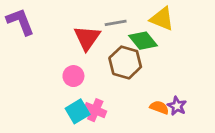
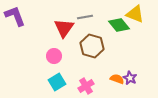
yellow triangle: (162, 19) -> (135, 14), moved
green diamond: (143, 41) -> (119, 25), moved
pink cross: (95, 110) -> (86, 86), moved, turned 35

